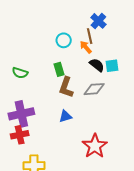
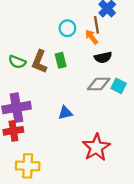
black semicircle: (97, 65) -> (103, 57), turned 126
cyan square: (112, 66) -> (119, 86), moved, turned 32
brown L-shape: (66, 87) -> (39, 62), moved

